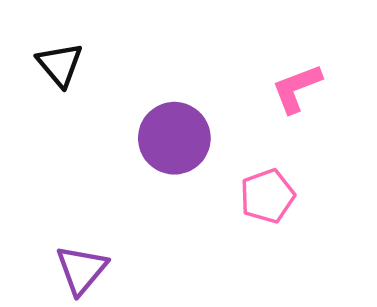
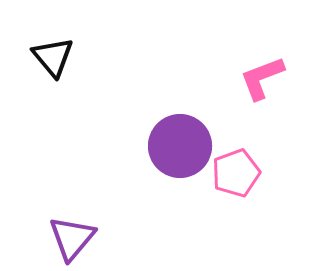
purple circle: (174, 138) -> (180, 146), moved

